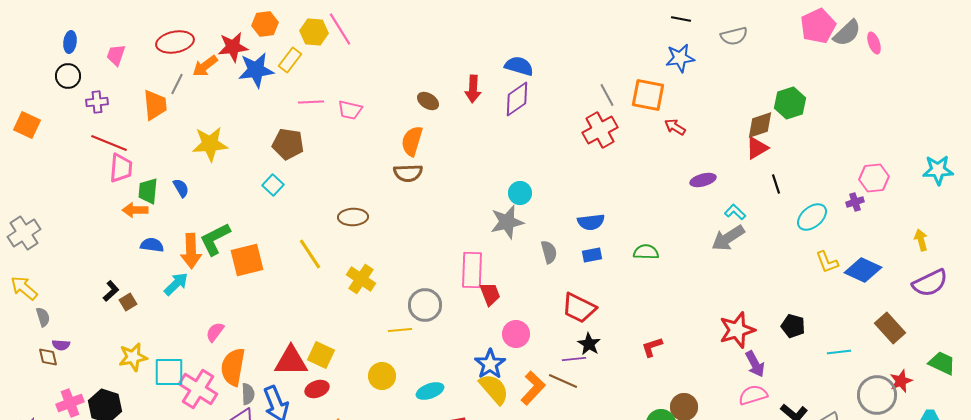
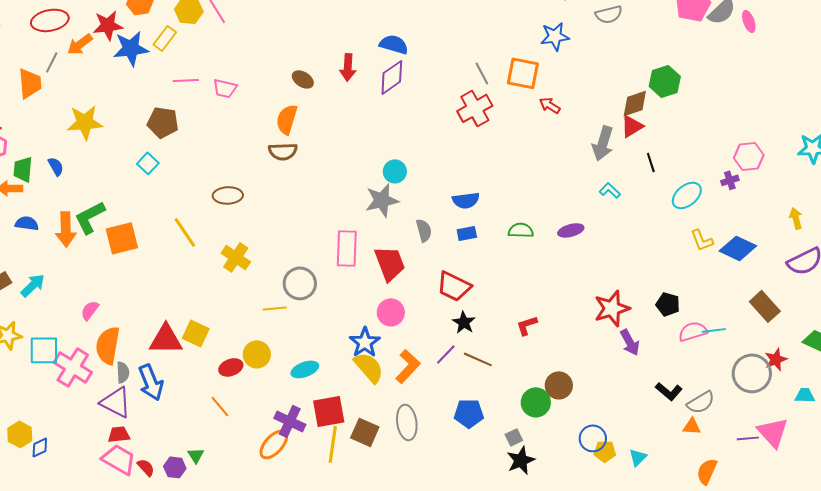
purple ellipse: (703, 180) -> (571, 230), moved
gray arrow: (728, 238) -> (603, 143), moved, turned -40
cyan arrow: (176, 284) -> (33, 285), moved
red trapezoid: (490, 294) -> (390, 263), moved, size x1.5
purple line: (574, 359) -> (446, 354), moved, turned -40
brown line: (563, 381) -> (478, 359), moved
red ellipse: (317, 389) -> (231, 367), moved
pink semicircle: (753, 395) -> (693, 331), moved

